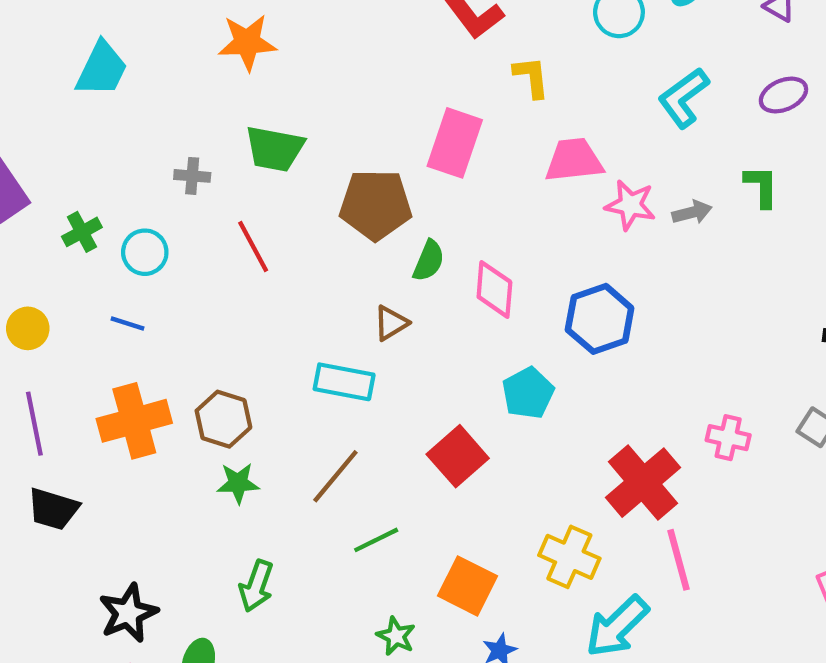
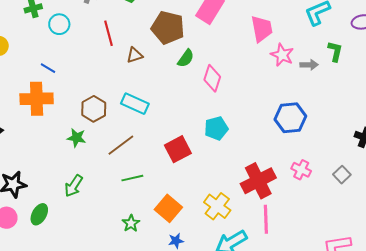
pink trapezoid: (574, 160) -> (262, 29), turned 72
green L-shape: (761, 186) -> (335, 51), moved
blue hexagon: (600, 319) -> (290, 118), moved
blue line: (127, 323) -> (48, 68), moved
brown triangle: (391, 323) -> (135, 55), moved
brown hexagon: (223, 419) -> (94, 109), moved

